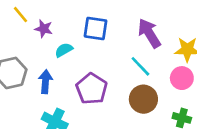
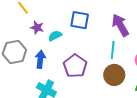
purple star: (44, 29) -> (37, 28), moved
cyan line: (140, 66) -> (113, 50), turned 48

